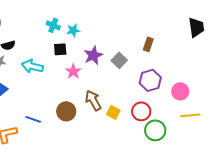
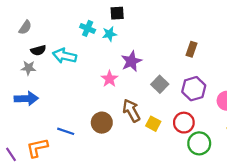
black square: (60, 49) -> (117, 13), moved
gray square: (119, 60) -> (160, 84), moved
cyan arrow: (32, 66) -> (65, 56), moved

